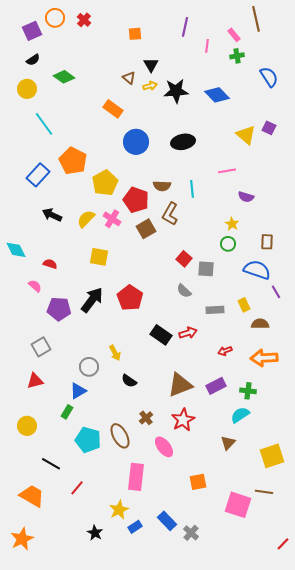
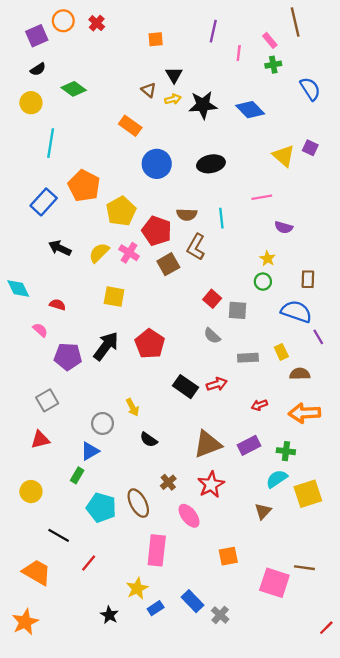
cyan line: (44, 124) -> (51, 143), turned 45
yellow square: (272, 456) -> (308, 494), moved

